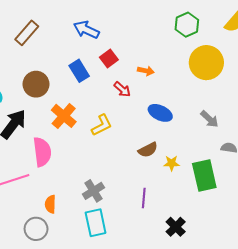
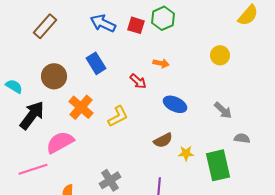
green hexagon: (187, 25) -> (163, 18), moved
red square: (109, 58) -> (136, 25), moved, turned -36
yellow circle: (206, 63) -> (220, 55), size x0.6
pink semicircle: (42, 152) -> (60, 142), turned -112

